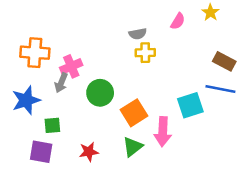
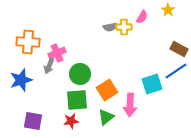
yellow cross: (145, 53) -> (124, 27), moved
blue line: (220, 89) -> (176, 71), turned -45
green square: (52, 125) -> (77, 100), moved, size x1.6

